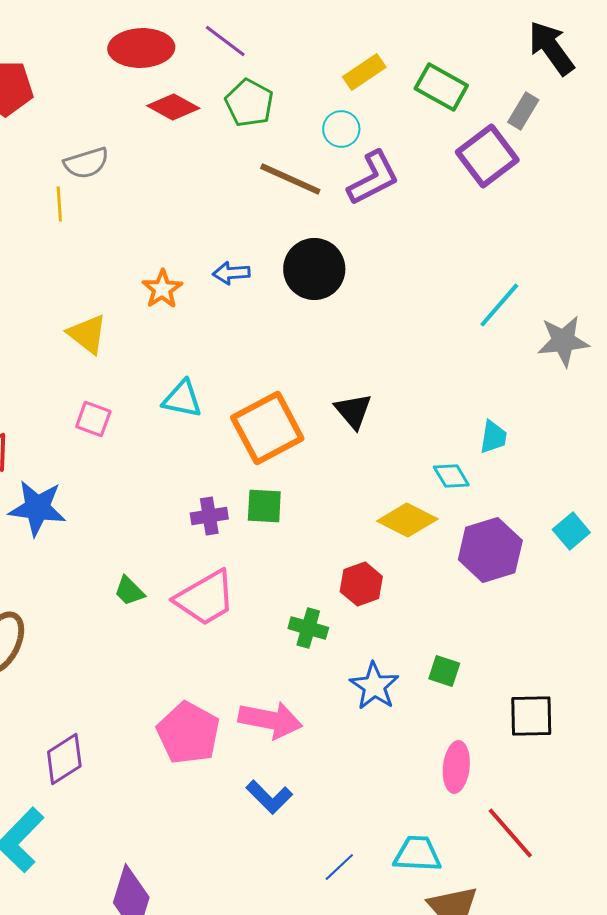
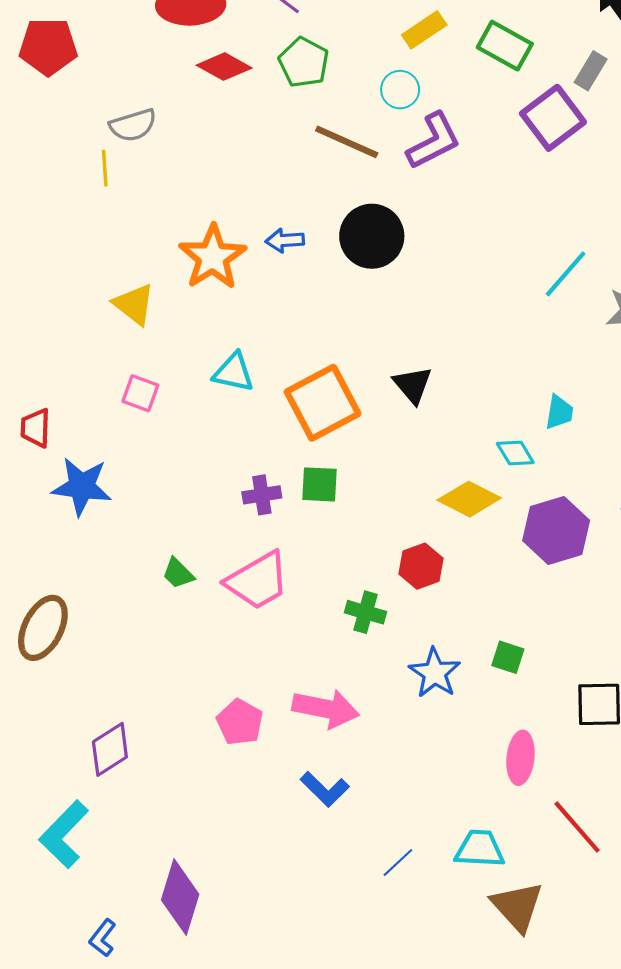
orange star: (162, 289) -> (213, 257), size x1.6
pink pentagon: (188, 733) -> (240, 722), size x0.7

